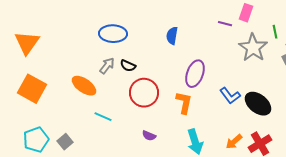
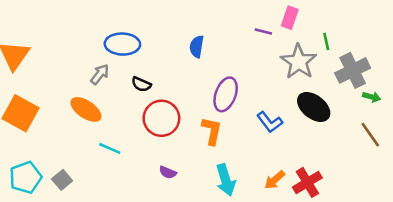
gray arrow: (107, 66) -> (100, 74), moved
black ellipse: (258, 104) -> (314, 107), moved

